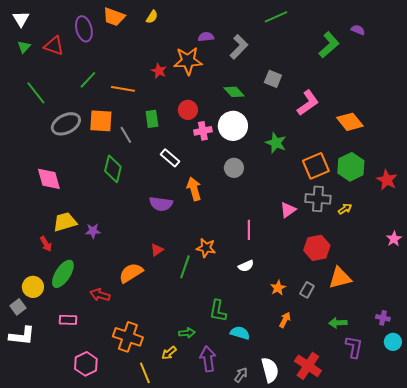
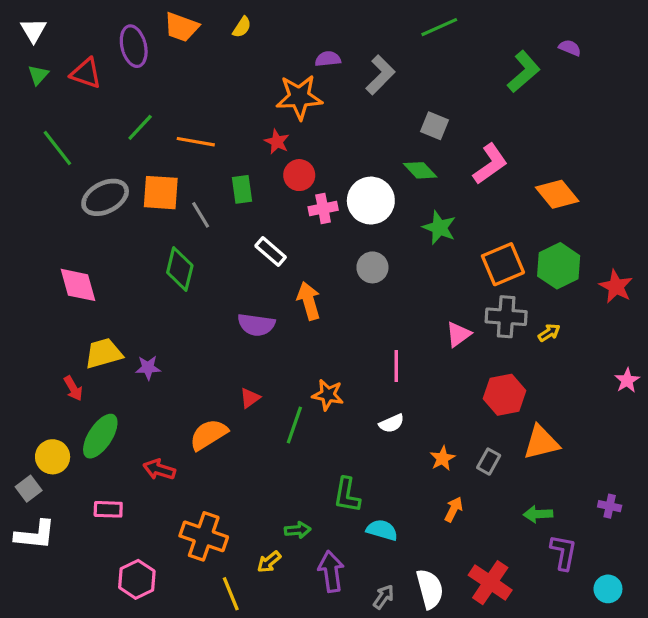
red star: (159, 71) -> (277, 142), moved
green diamond: (234, 92) -> (420, 170), moved
cyan circle: (393, 342) -> (608, 589), moved

